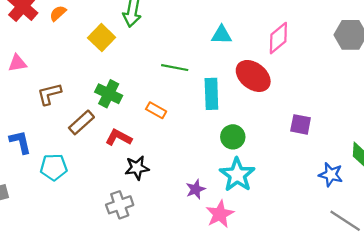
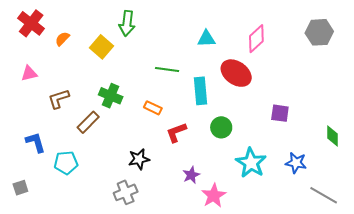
orange semicircle: (58, 13) -> (62, 39), moved
red L-shape: (119, 137) -> (176, 132), moved, turned -45
cyan star: (237, 175) -> (251, 163), moved
blue star: (331, 175) -> (296, 163), moved

